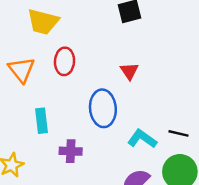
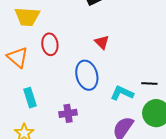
cyan rectangle: (42, 121) -> (30, 98), moved

